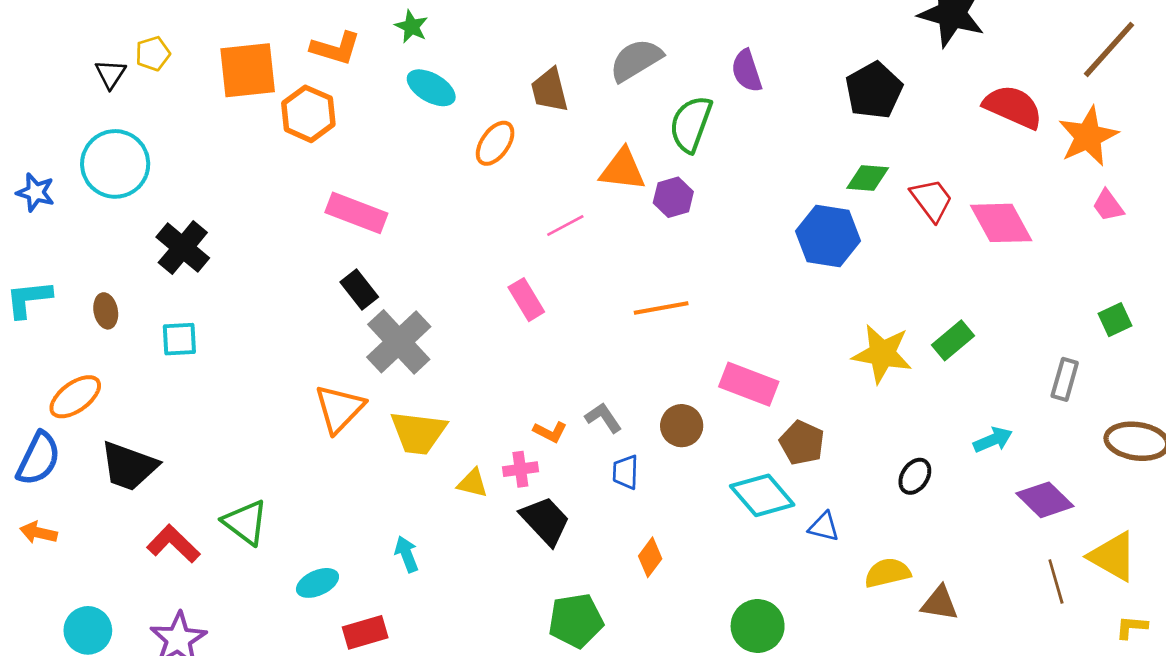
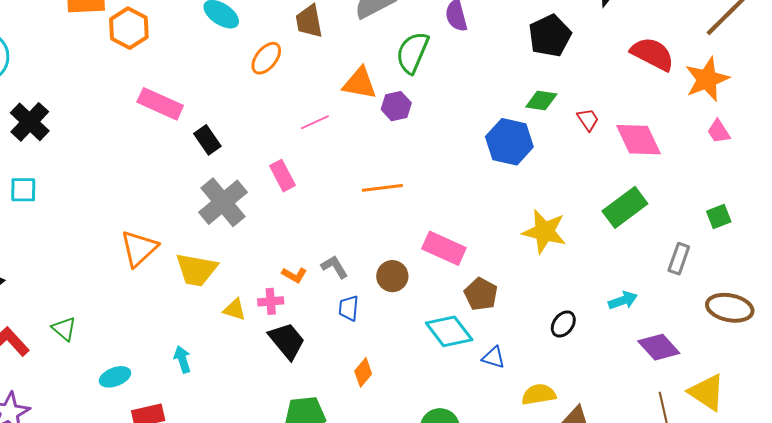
red trapezoid: (932, 200) -> (588, 120), size x0.7
black rectangle: (359, 290) -> (207, 140), moved
green rectangle: (953, 340) -> (625, 207), moved, size x1.4
gray cross: (399, 342) -> (223, 202), moved
green triangle: (245, 522) -> (64, 329), size x0.7

